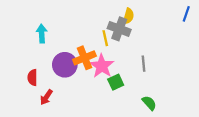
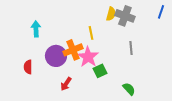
gray cross: (119, 29) -> (125, 16), moved
gray line: (143, 64) -> (131, 48), moved
red arrow: (46, 97) -> (66, 84), moved

